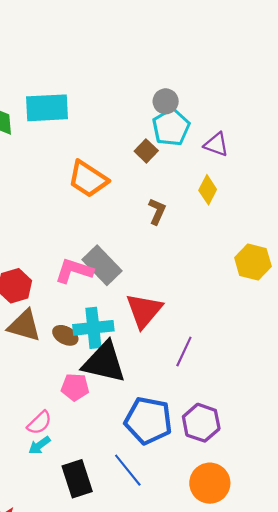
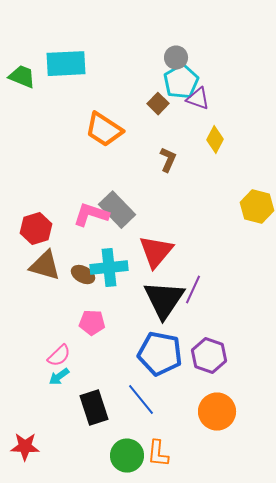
purple triangle: (216, 144) -> (198, 99), moved
black triangle: (104, 362) -> (164, 300), moved, turned 51

